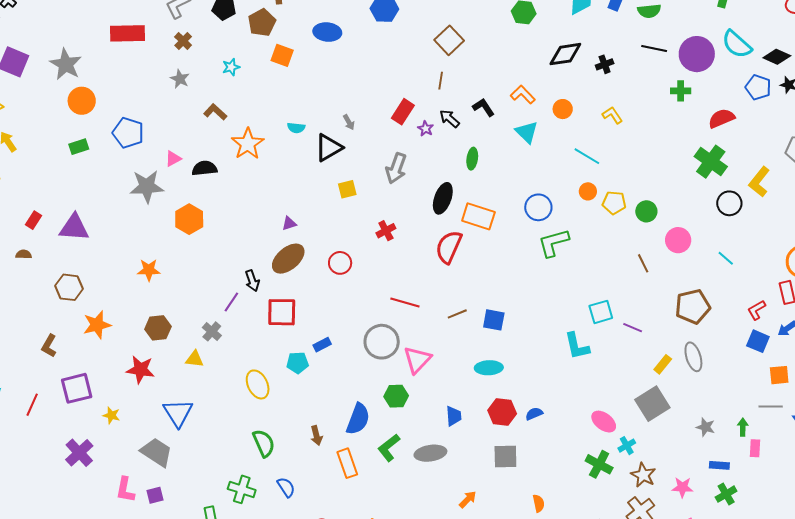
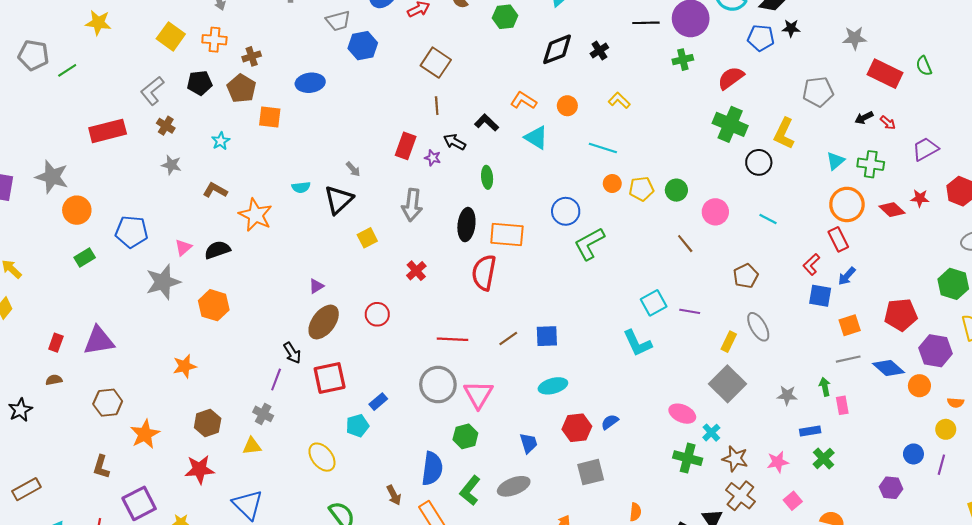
brown pentagon: (693, 307) -> (746, 276), size x0.7
orange semicircle: (539, 503) -> (635, 512), turned 30

